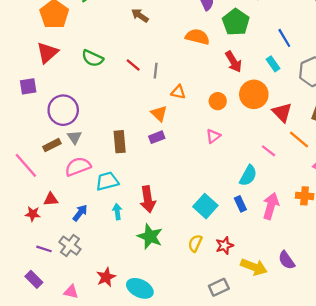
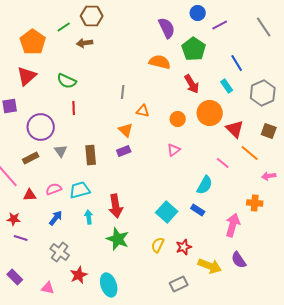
brown arrow: (140, 15) -> (85, 43), moved, turned -42
red line: (133, 65) -> (74, 108), moved, turned 48
gray triangle: (74, 137) -> (61, 151), moved
pink semicircle: (78, 167) -> (54, 189), moved, size x0.7
red triangle: (51, 199) -> (30, 195), moved
blue rectangle: (240, 204) -> (198, 210), turned -32
pink arrow: (271, 206) -> (233, 225), moved
gray cross: (70, 246) -> (60, 252), moved
purple line: (44, 249) -> (21, 238), moved
cyan ellipse: (140, 288) -> (109, 285), turned 45

